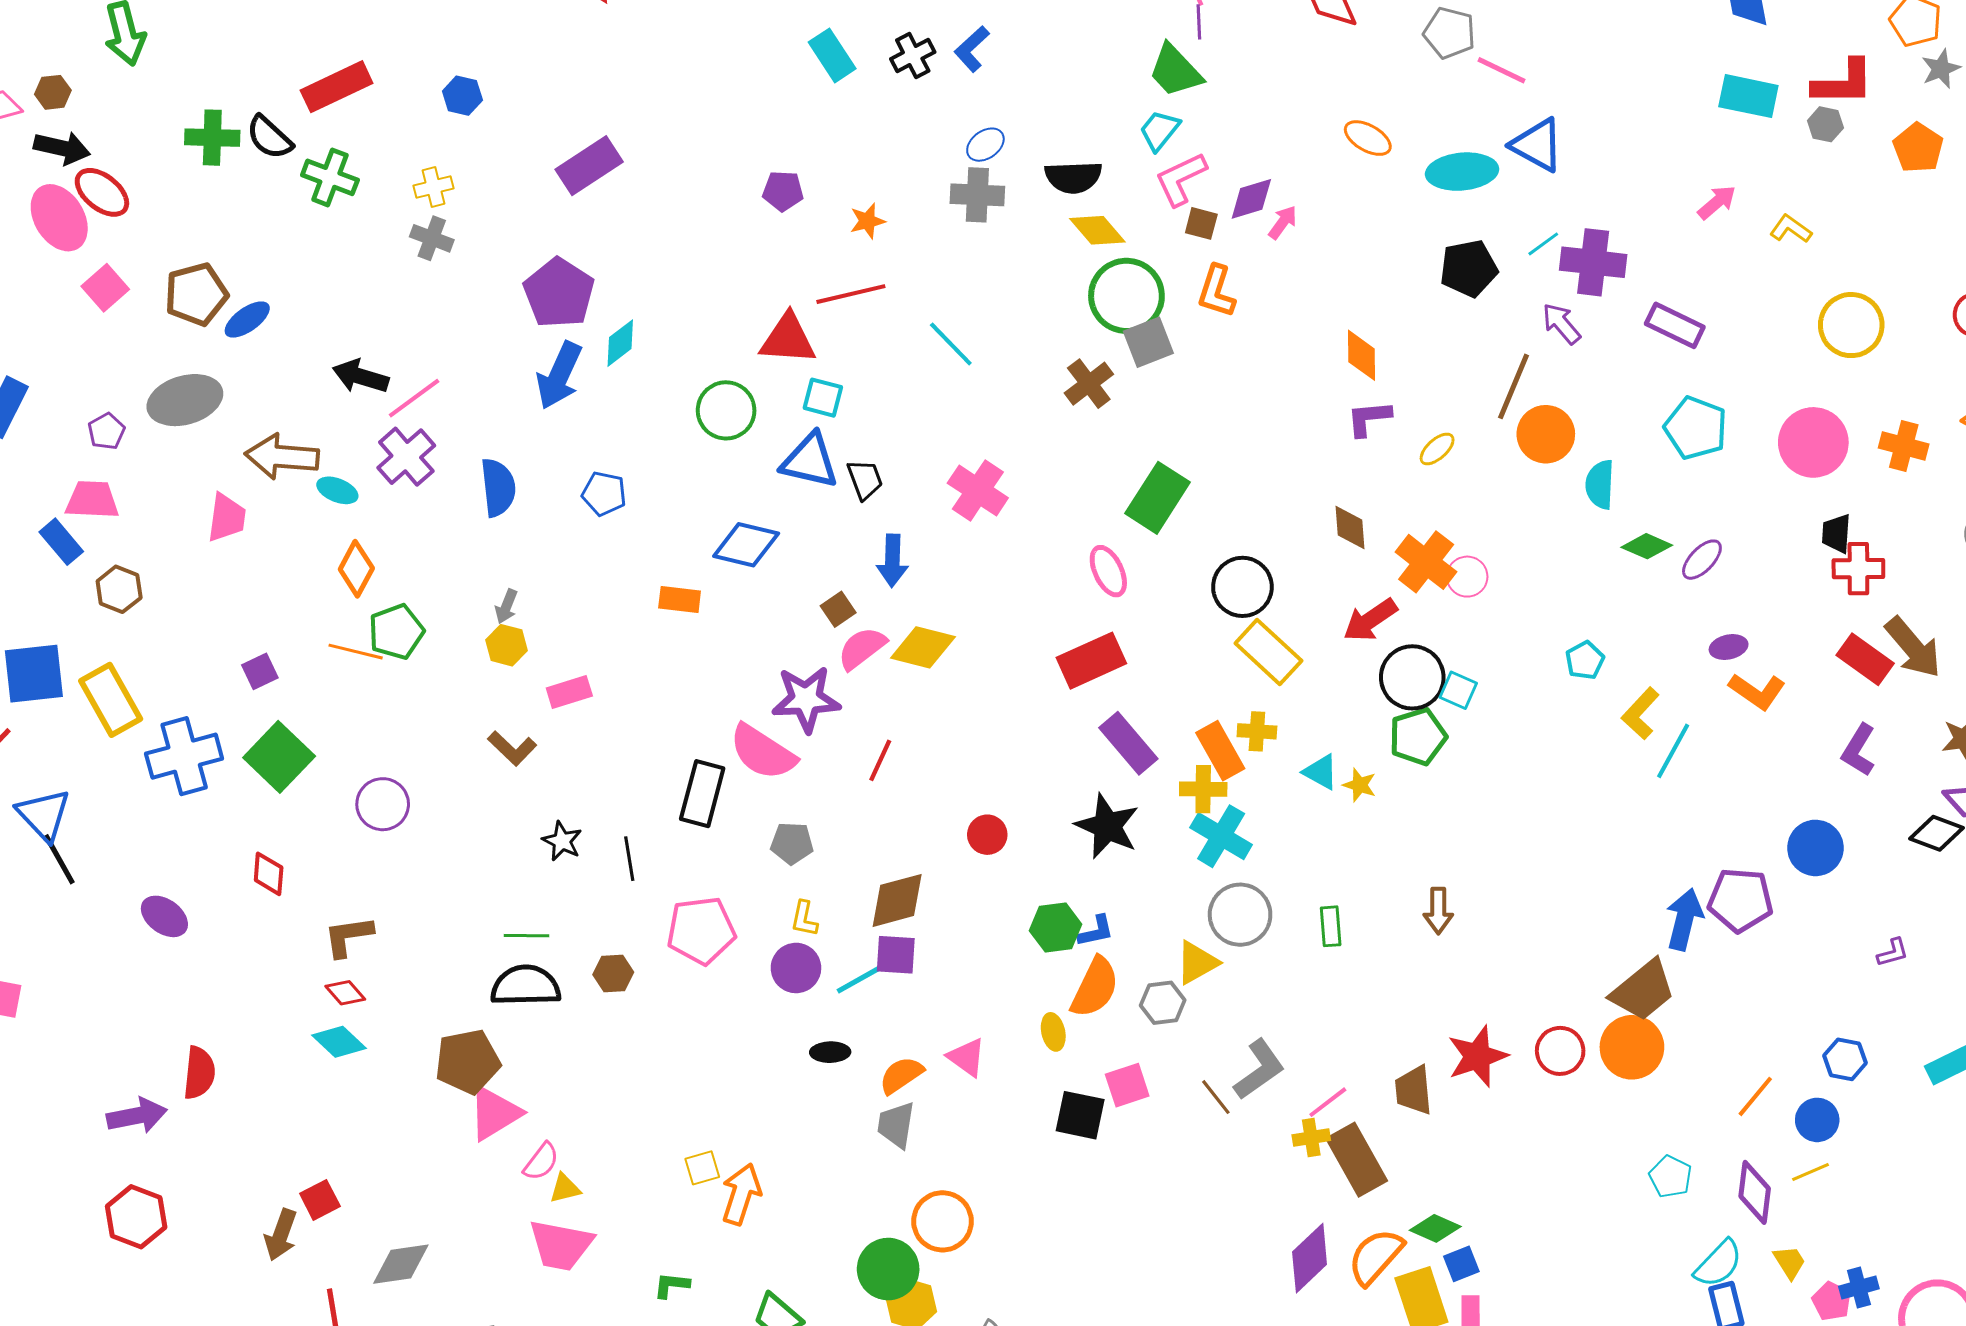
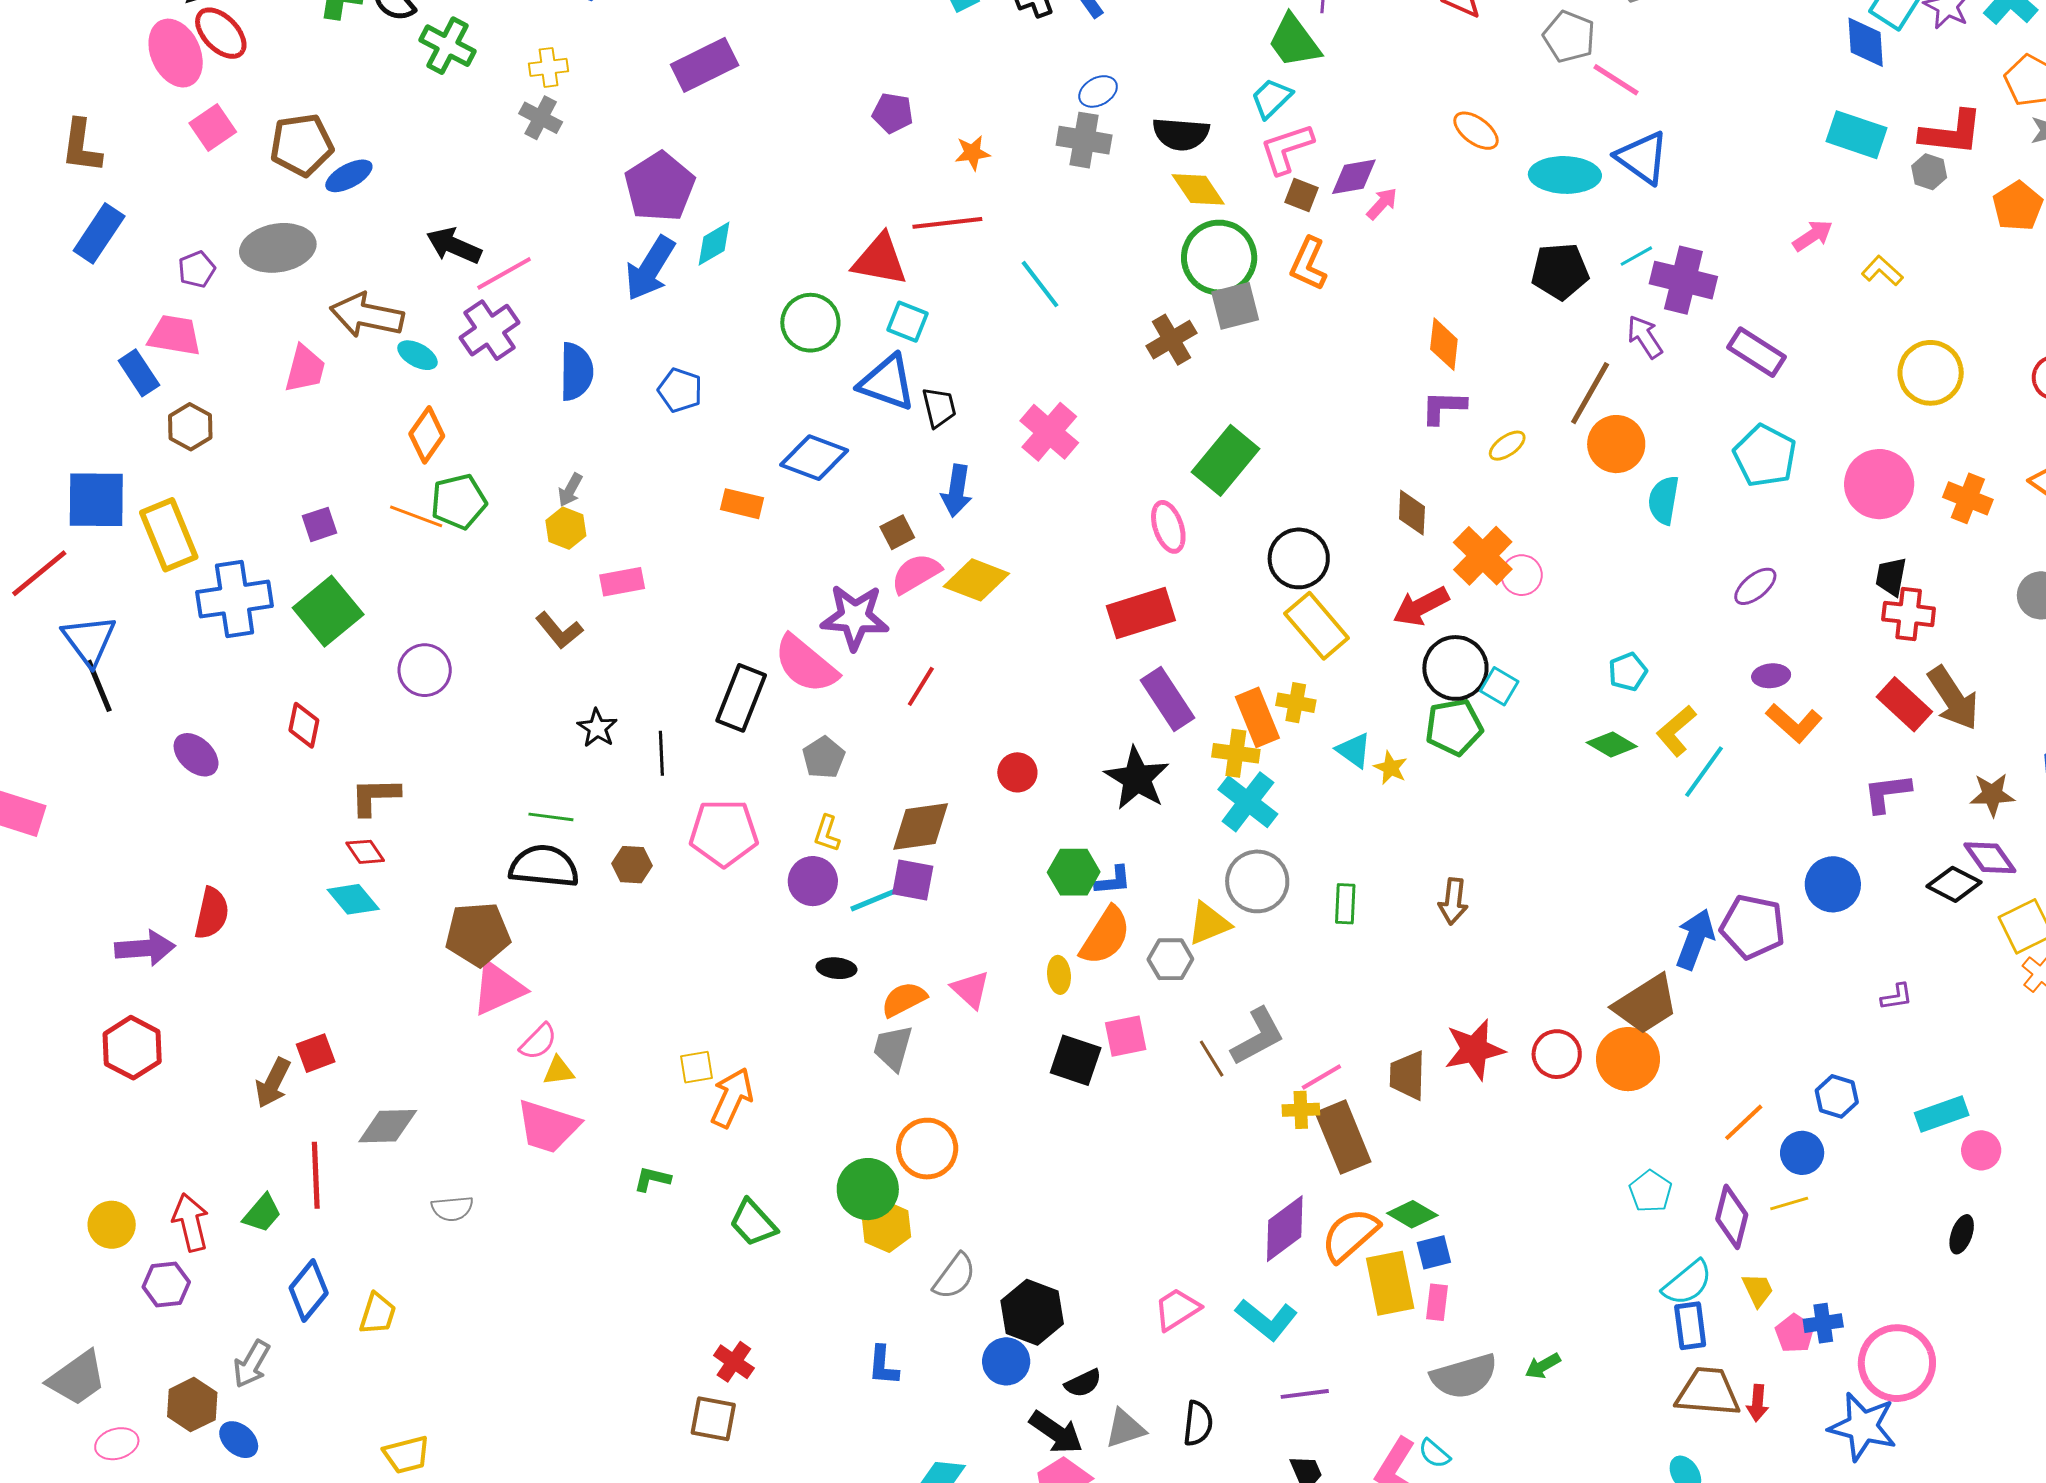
green diamond: (1647, 546) -> (1612, 744), moved
purple L-shape: (1859, 750) -> (1887, 793), turned 44
gray pentagon: (792, 843) -> (824, 758), turned 30

